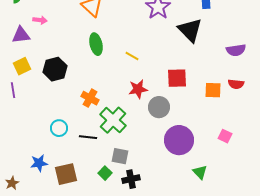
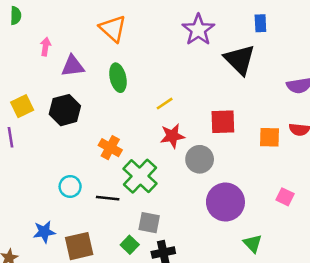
pink arrow: (40, 20) -> (45, 47), turned -88
purple triangle: (21, 35) -> (73, 66), moved
yellow line: (132, 56) -> (165, 104), moved, turned -64

